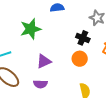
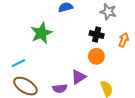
purple triangle: (44, 61) -> (79, 77), moved

